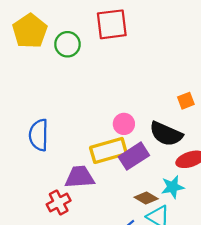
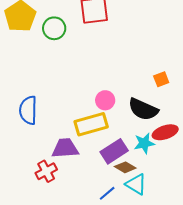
purple rectangle: (134, 156) -> (114, 151), moved
cyan star: (173, 187) -> (144, 143), moved

